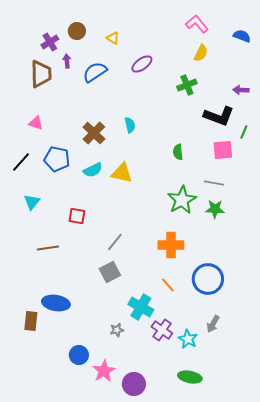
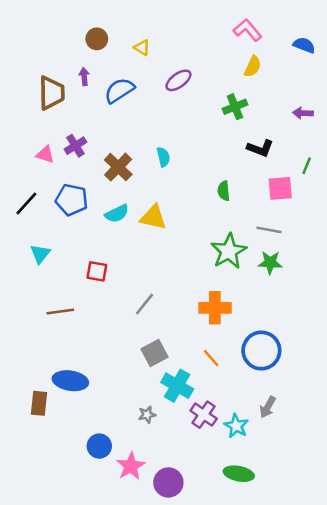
purple cross: (50, 42) -> (75, 146), moved
black L-shape: (219, 116) -> (260, 148), moved, size x0.7
gray square: (110, 272) -> (155, 353), moved

